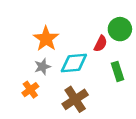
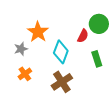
cyan diamond: (74, 63) -> (61, 52), turned -65
gray star: (42, 67) -> (21, 49), moved

